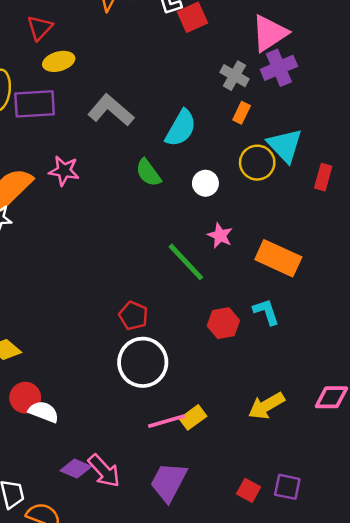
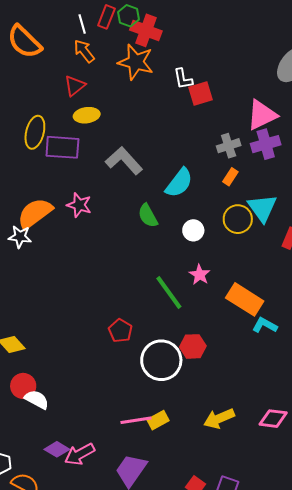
gray cross: (234, 76) -> (229, 146), turned 35
cyan L-shape: (266, 312) -> (265, 325), moved, turned -50
white circle: (143, 362) -> (161, 360), moved
pink arrow: (104, 471) -> (80, 454), turned 96

